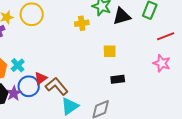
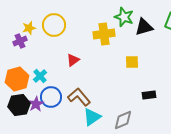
yellow cross: (82, 23) -> (104, 34), size x1.5
red triangle: (41, 78) -> (73, 60), moved
black rectangle: (118, 79) -> (149, 95), moved

